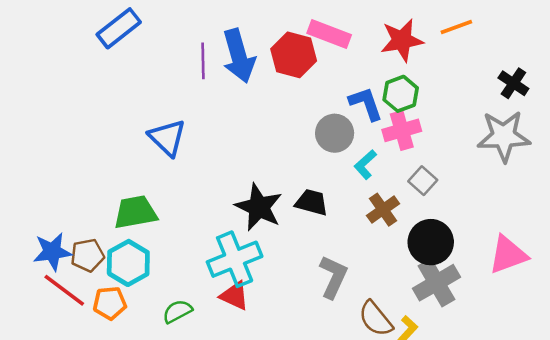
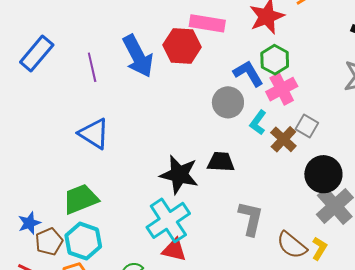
purple line: (203, 61) -> (92, 67), moved
brown cross: (383, 210) -> (283, 139), moved
blue star: (52, 252) -> (29, 223), moved, size x0.7

